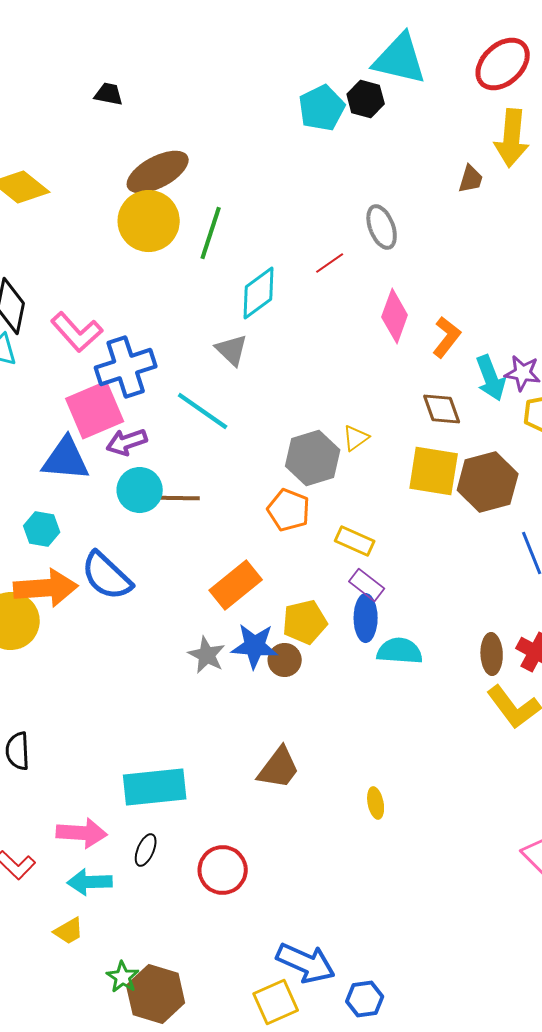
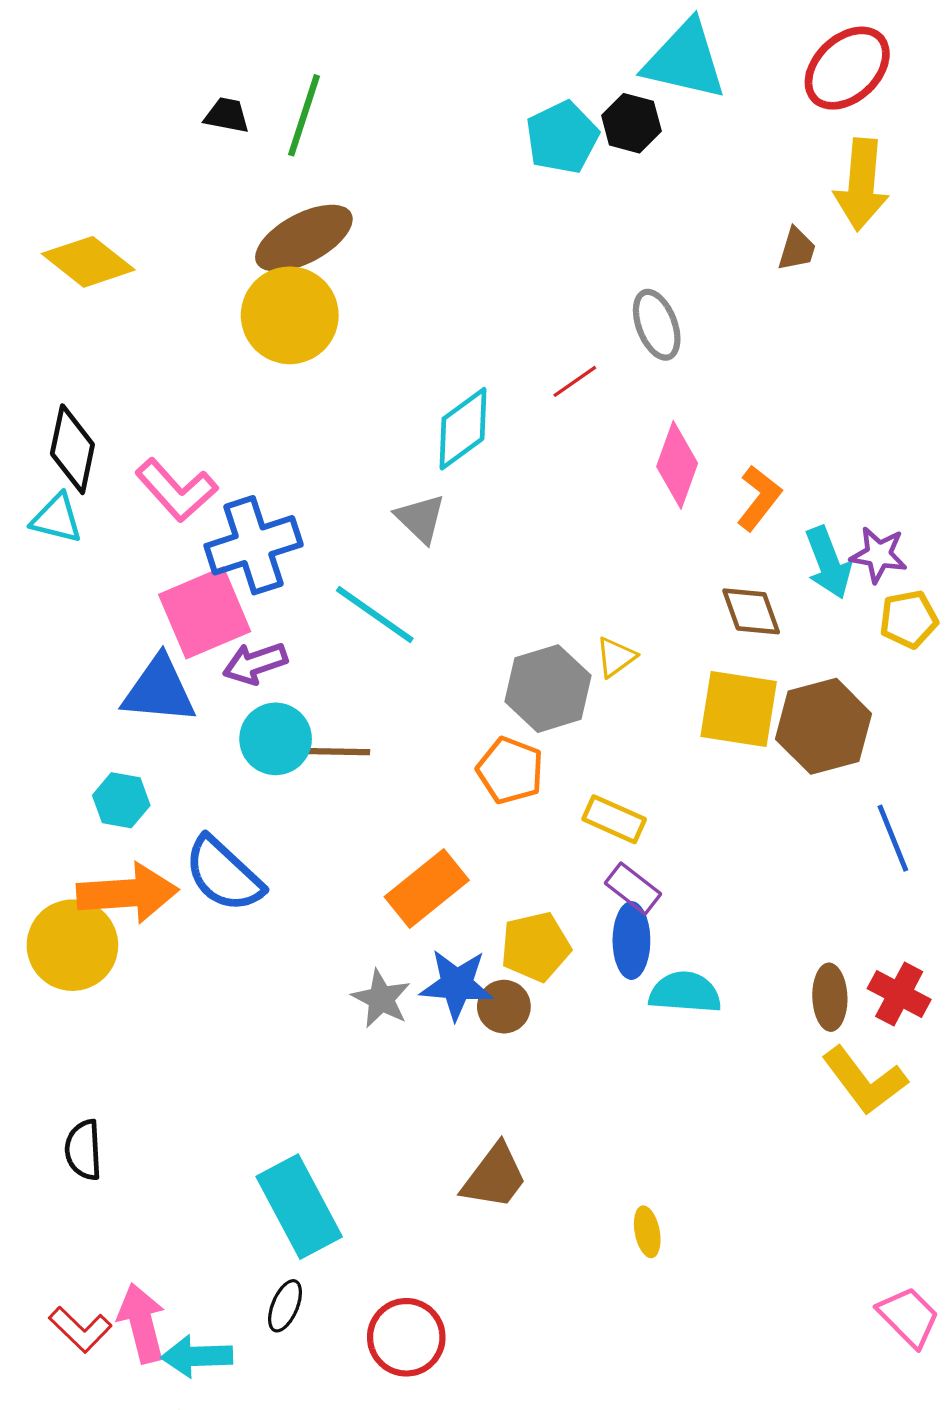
green line: (211, 233) -> (304, 115), moved
cyan rectangle: (155, 787) -> (299, 1207), turned 68
pink arrow: (82, 833) -> (142, 1323), moved, turned -108

